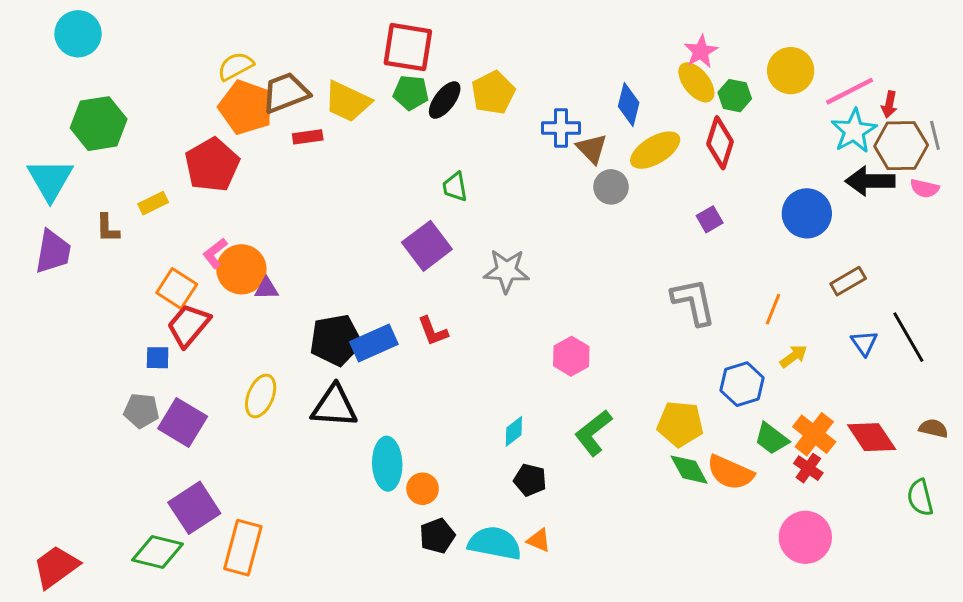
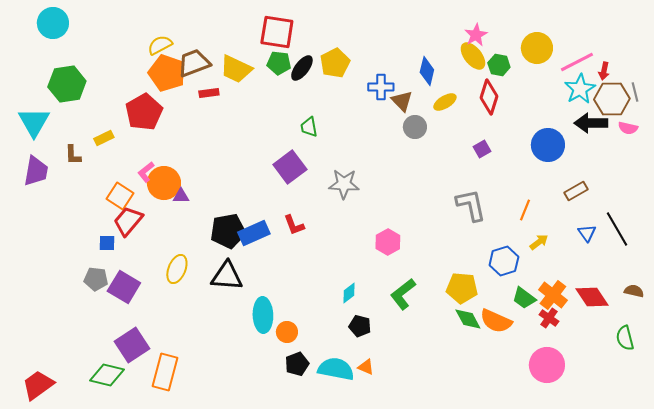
yellow ellipse: (655, 150) -> (445, 102), size x0.7

